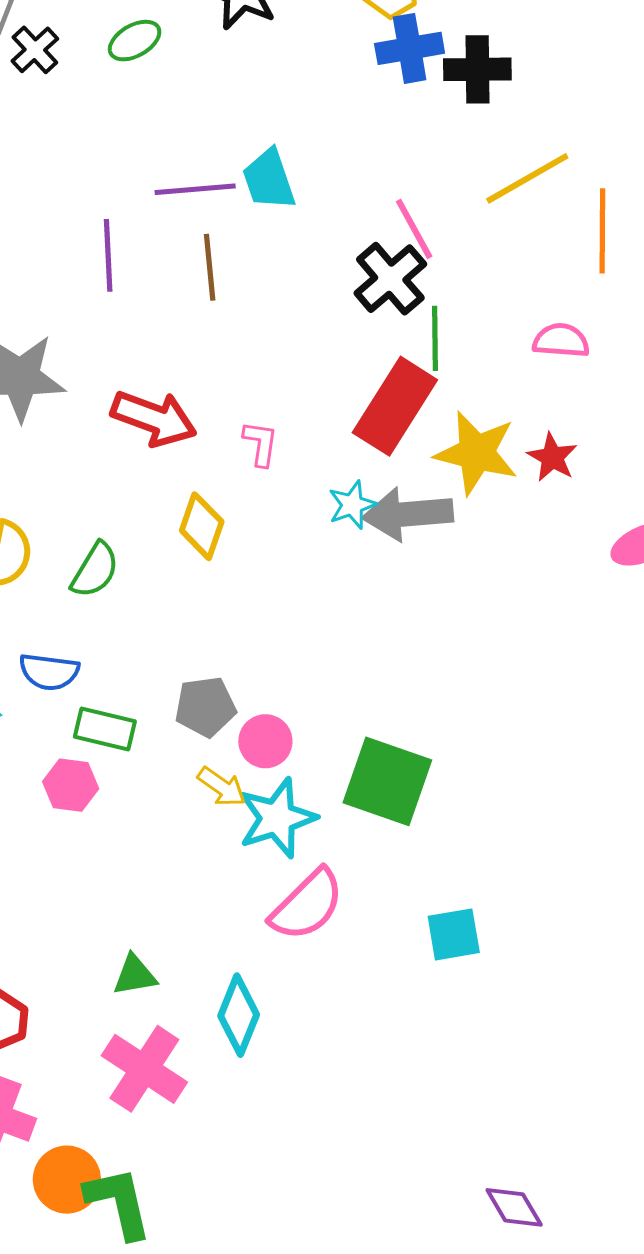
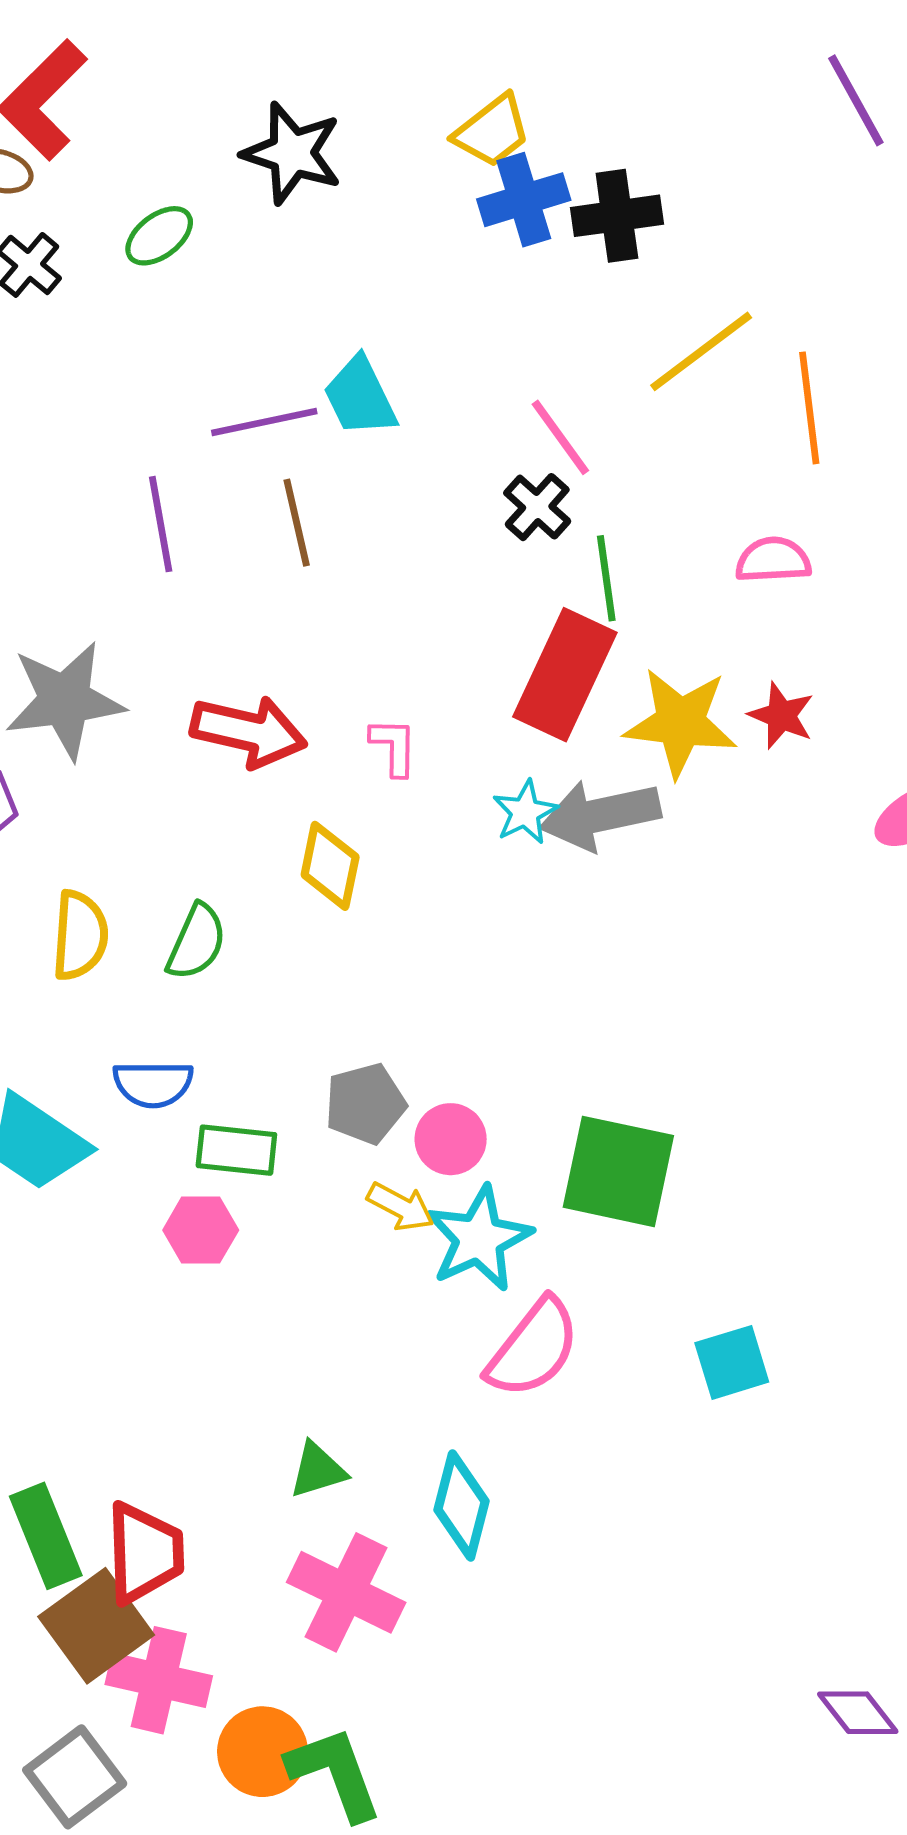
black cross: (390, 279) -> (537, 507), size x0.7

